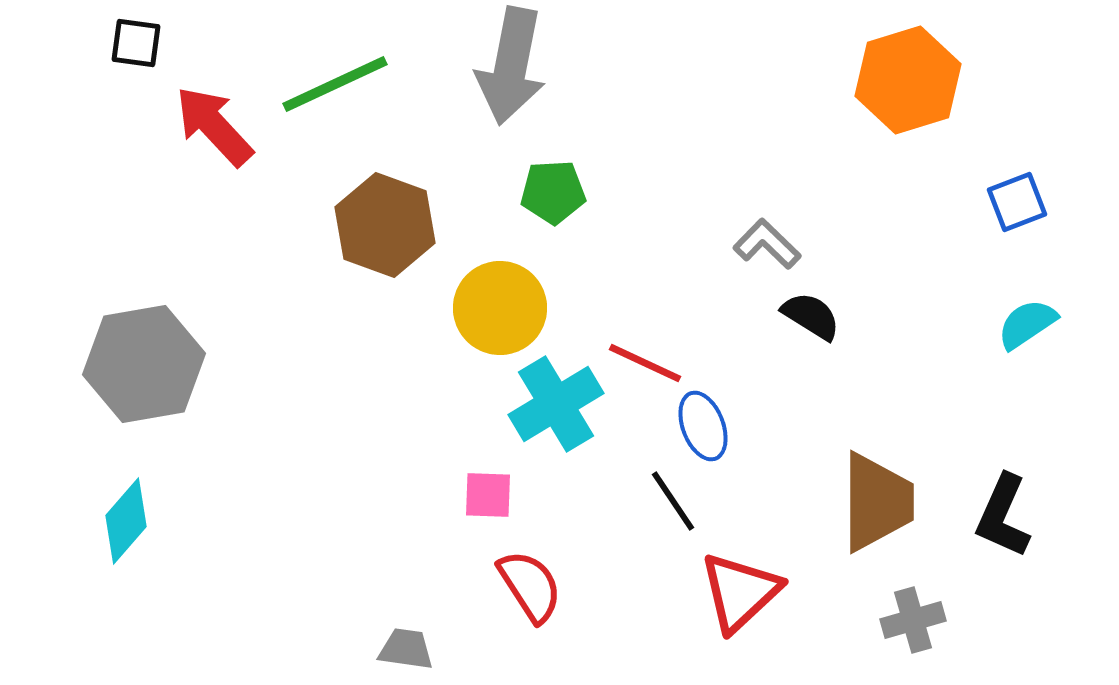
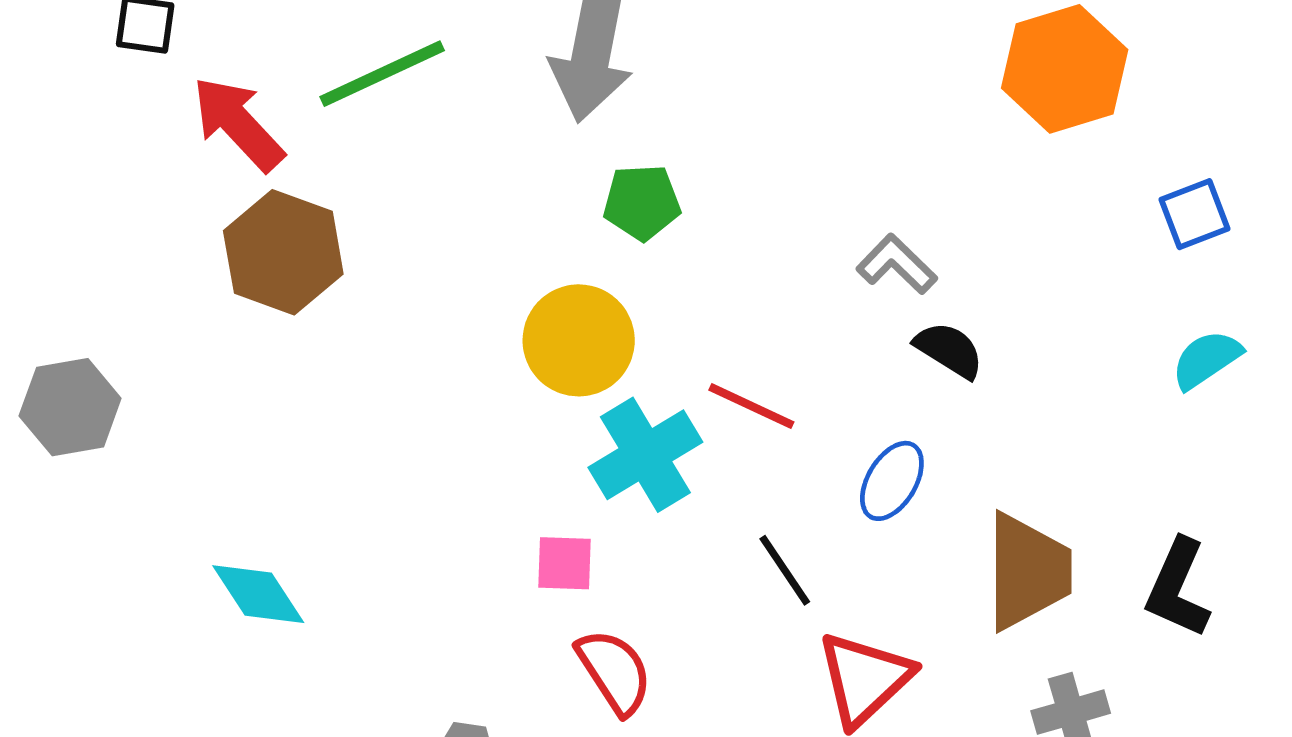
brown hexagon: (385, 225) -> (283, 252), moved
gray hexagon: (144, 364) -> (70, 407), moved, size x0.7
blue ellipse: (703, 426) -> (892, 481), moved, turned 52
cyan diamond: (126, 521) -> (258, 594), moved, turned -74

